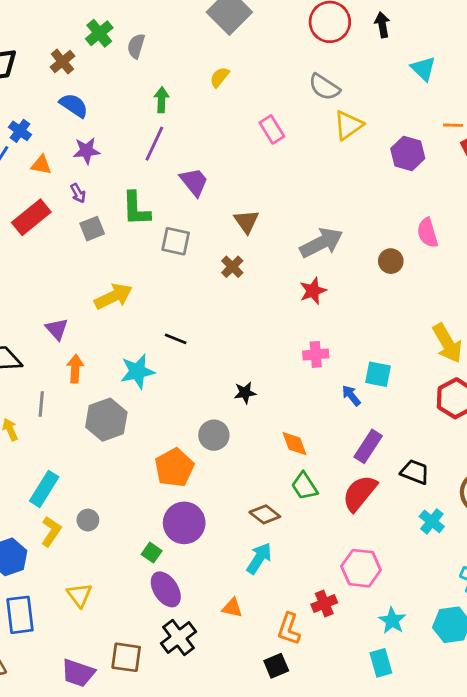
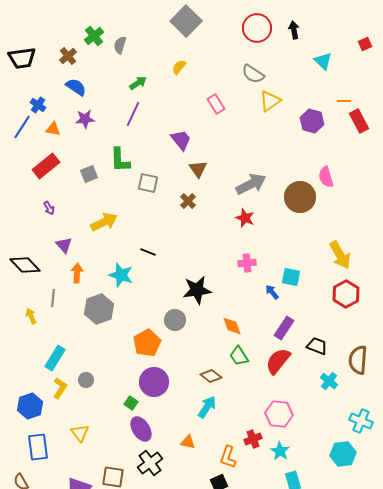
green arrow: (162, 100) -> (138, 83), turned 54
purple trapezoid: (194, 182) -> (181, 140), moved
purple arrow: (78, 193) -> (49, 208), moved
brown circle: (391, 261) -> (300, 197), size x1.8
red star: (313, 291) -> (245, 218), turned -30
cyan star: (137, 371) -> (121, 275), turned 30
black star: (245, 393) -> (197, 290), size x1.8
cyan star: (392, 621) -> (280, 451), moved

